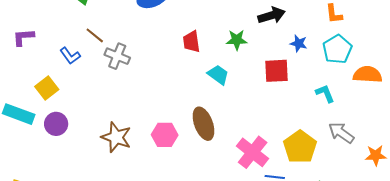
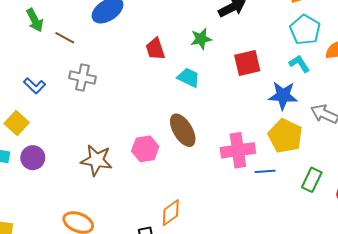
brown line: (95, 35) -> (65, 38), moved
blue star: (299, 43) -> (283, 96), moved, size x1.6
cyan L-shape: (325, 93) -> (299, 64), moved
pink cross: (253, 152) -> (238, 150), turned -36

